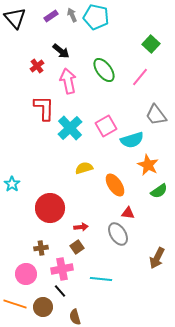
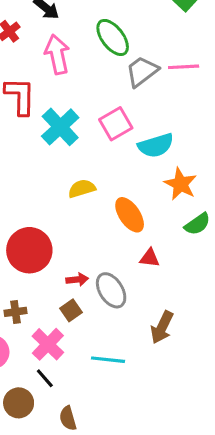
pink line: (140, 77) -> (184, 67), moved, turned 48
gray trapezoid: (156, 115) -> (142, 71), moved, turned 90
gray ellipse: (118, 234) -> (111, 290), moved
brown arrow: (157, 258) -> (162, 327), moved
pink cross: (62, 269) -> (48, 344), turned -35

